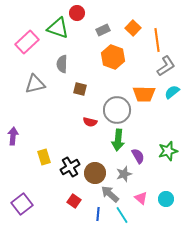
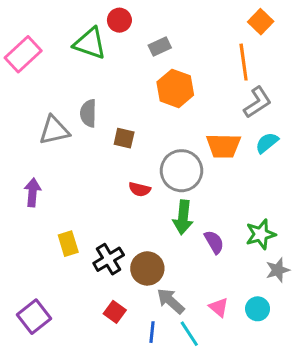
orange square: (133, 28) -> (261, 22), moved
pink rectangle: (27, 42) -> (23, 54), moved
gray semicircle: (62, 64) -> (88, 113), moved
purple arrow: (13, 136) -> (32, 192), moved
gray star: (124, 174) -> (278, 270), moved

